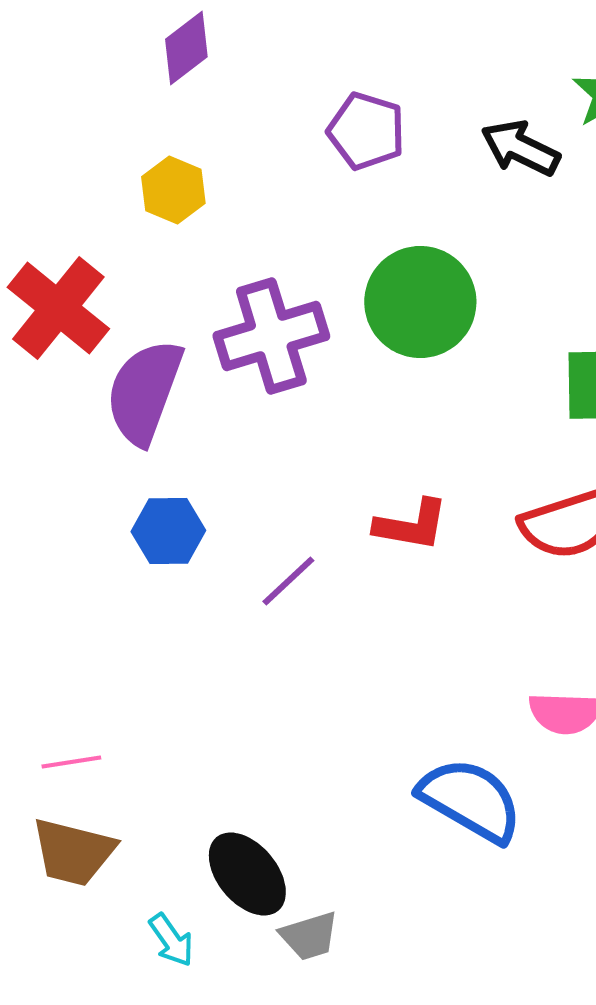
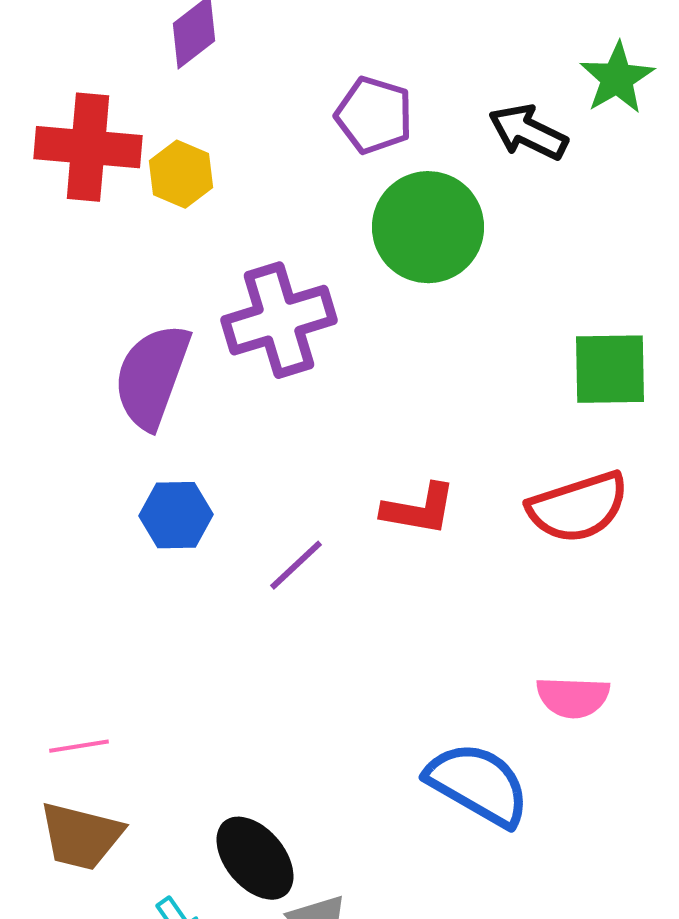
green circle: (420, 302) -> (428, 227), moved
red cross: (58, 308) -> (88, 147), moved, turned -34

